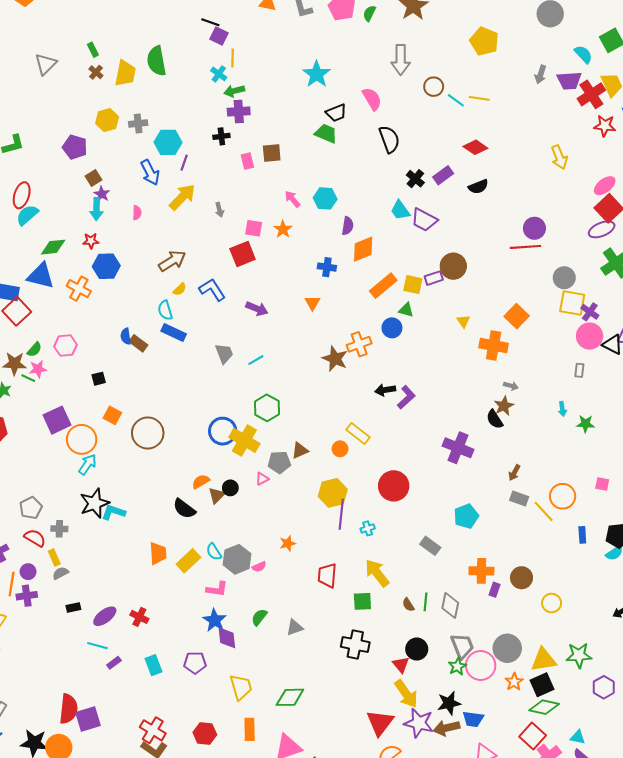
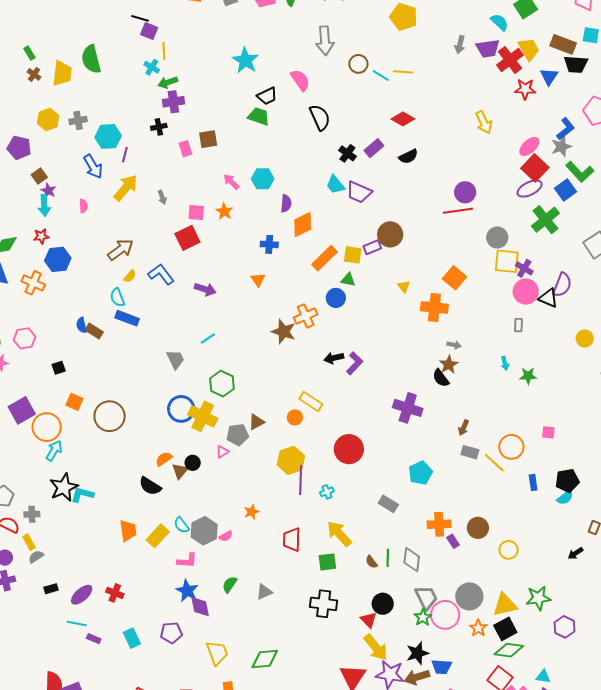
gray trapezoid: (224, 353) -> (175, 359), moved
purple rectangle: (495, 590) -> (453, 541), turned -48
purple rectangle: (114, 663) -> (94, 639), turned 64

